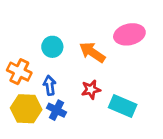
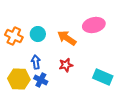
orange cross: (19, 72) -> (14, 36), moved
cyan rectangle: (123, 106) -> (103, 77), moved

